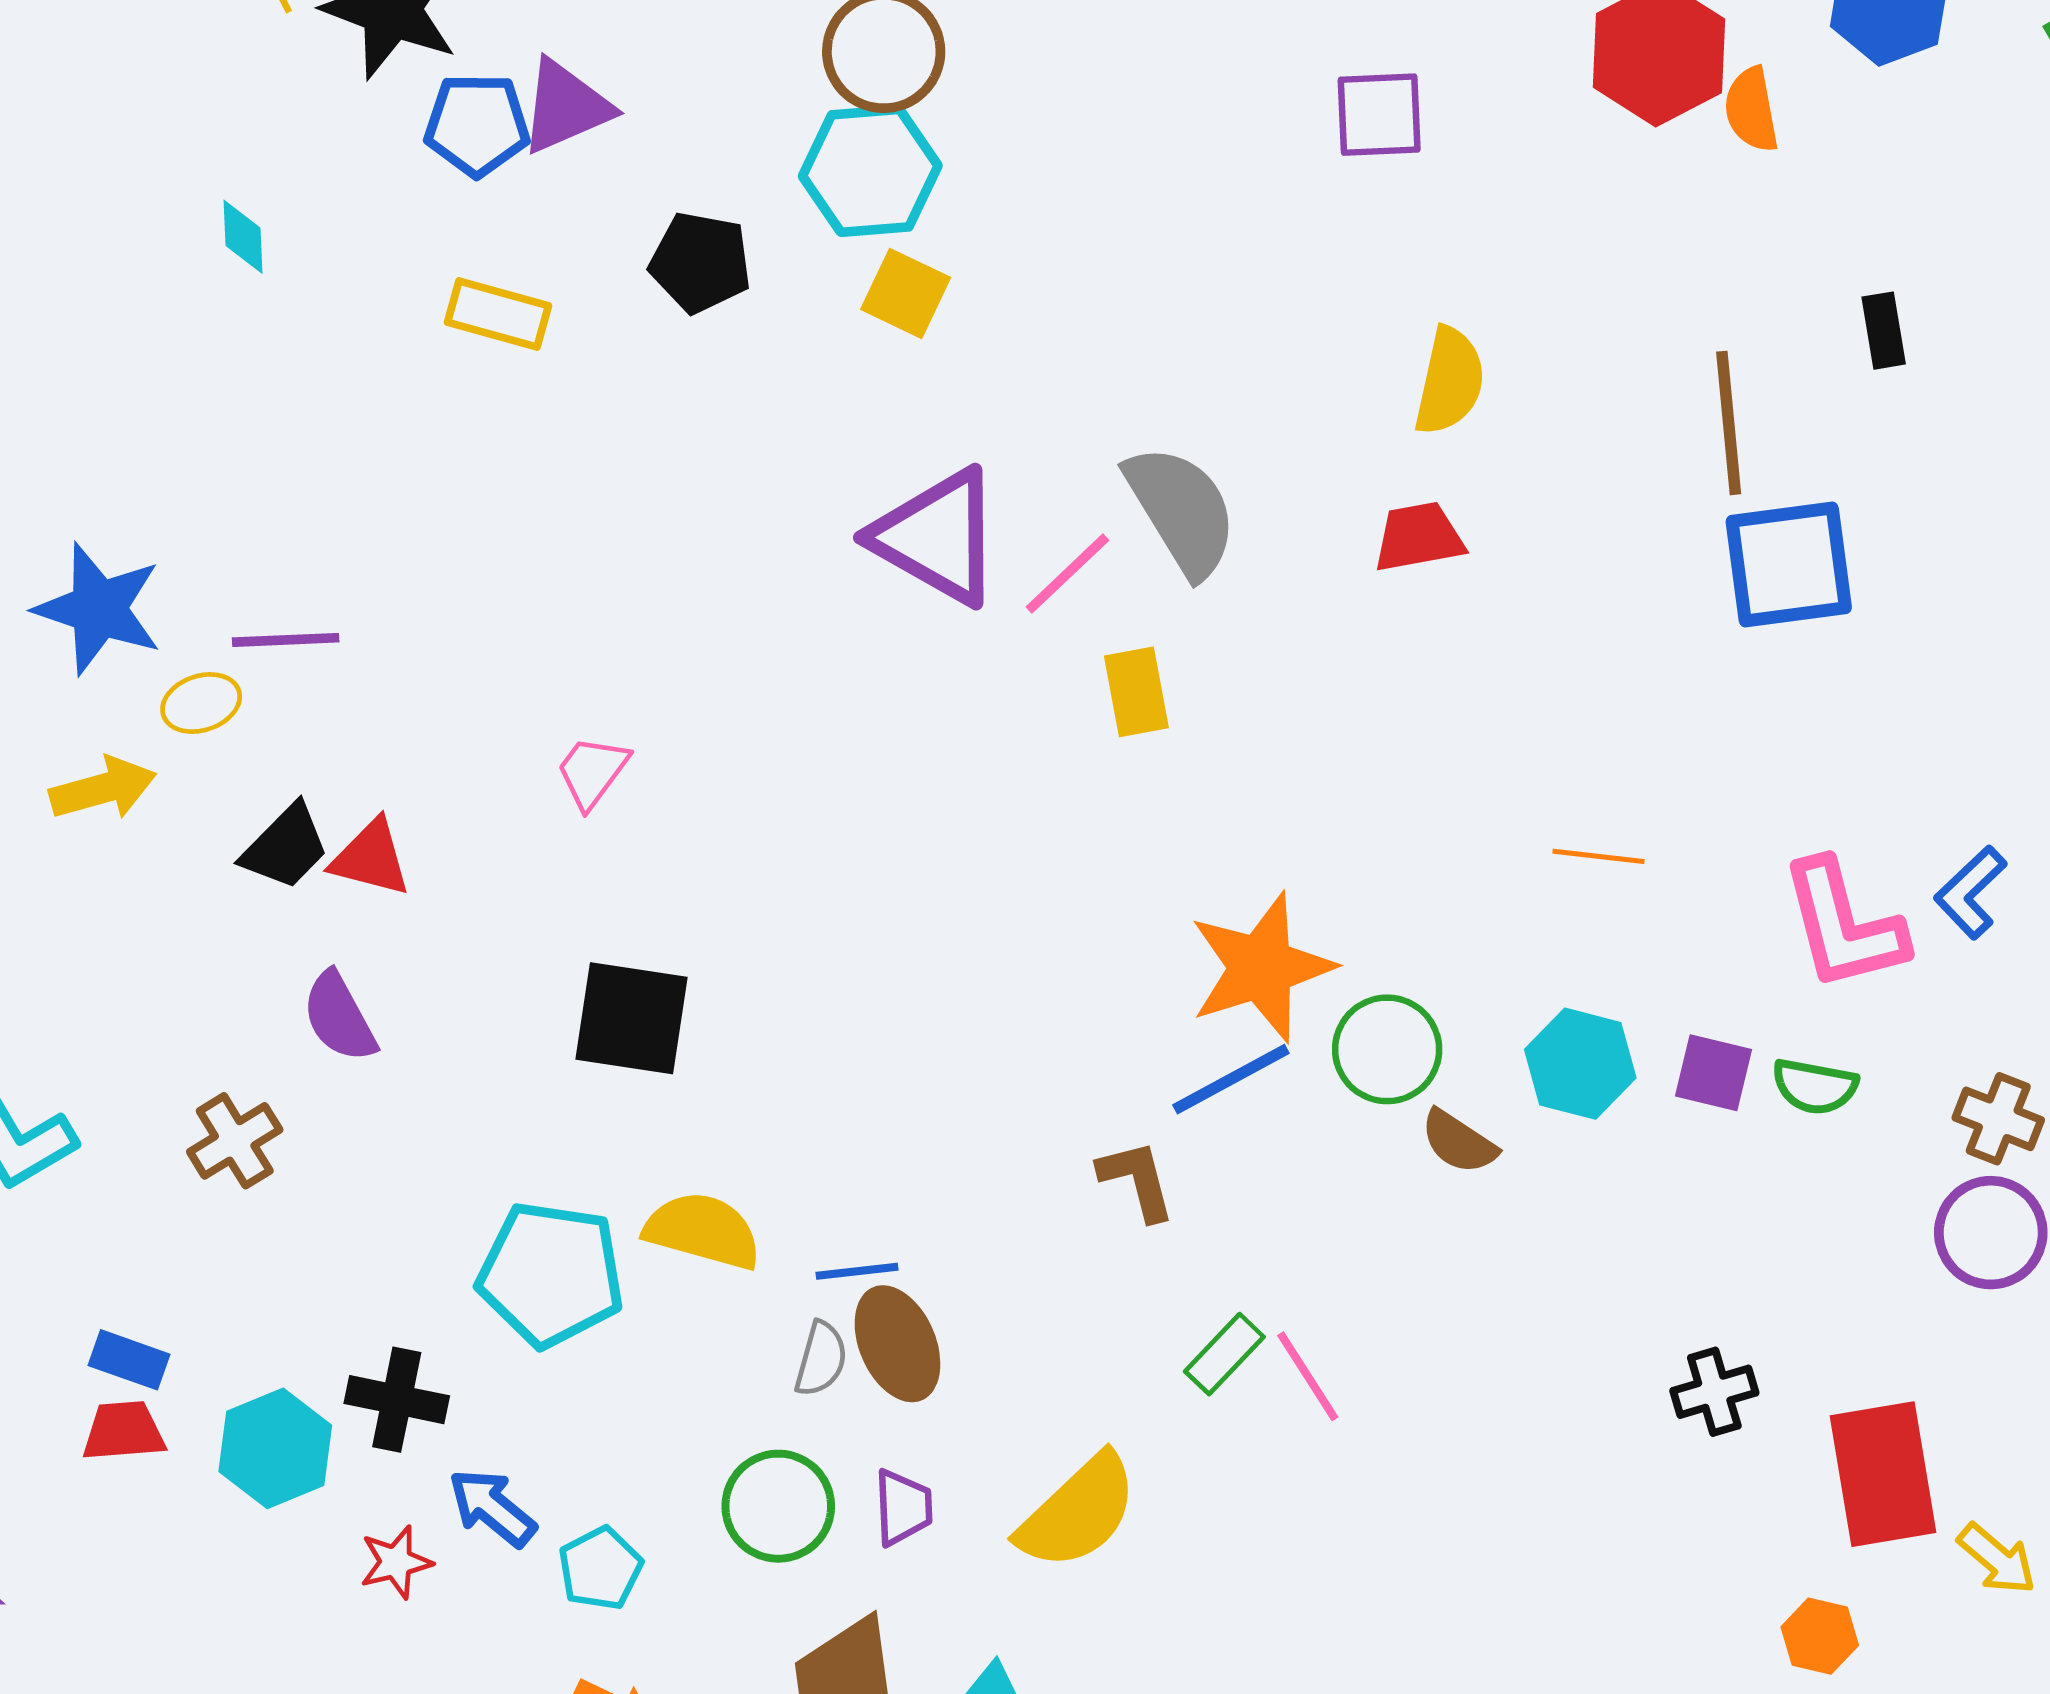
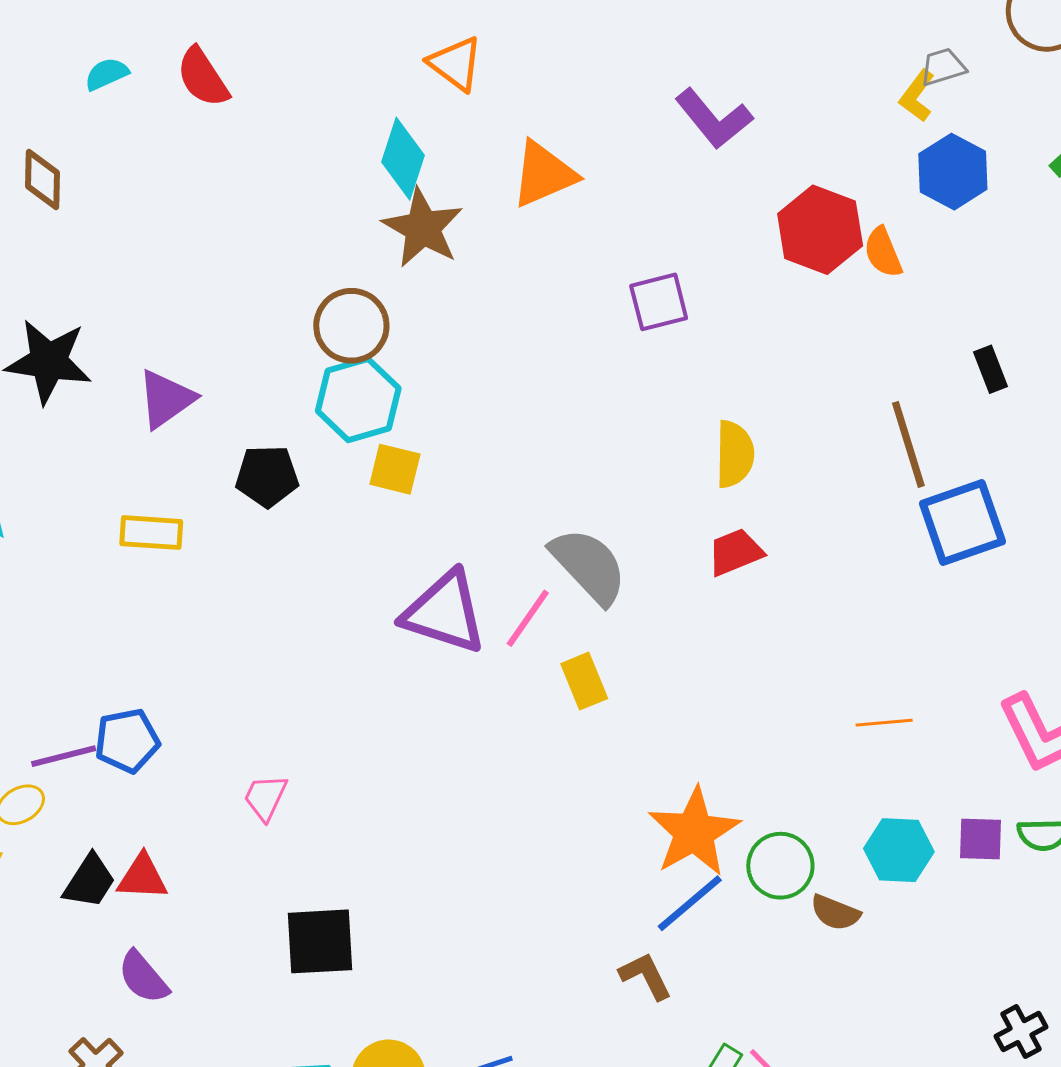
blue pentagon: (477, 125) -> (127, 741), moved

